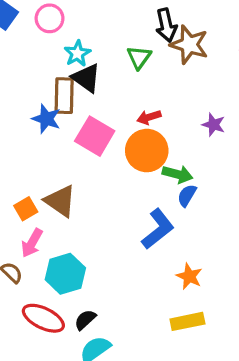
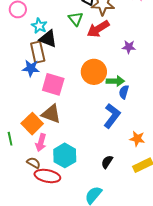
red arrow: (149, 117) -> (98, 29), moved, size x1.6
pink square: (95, 136) -> (53, 84), moved
orange square: (26, 209) -> (32, 124), size x1.5
red ellipse: (43, 318) -> (47, 176), moved
black semicircle: (85, 320) -> (107, 162), moved

